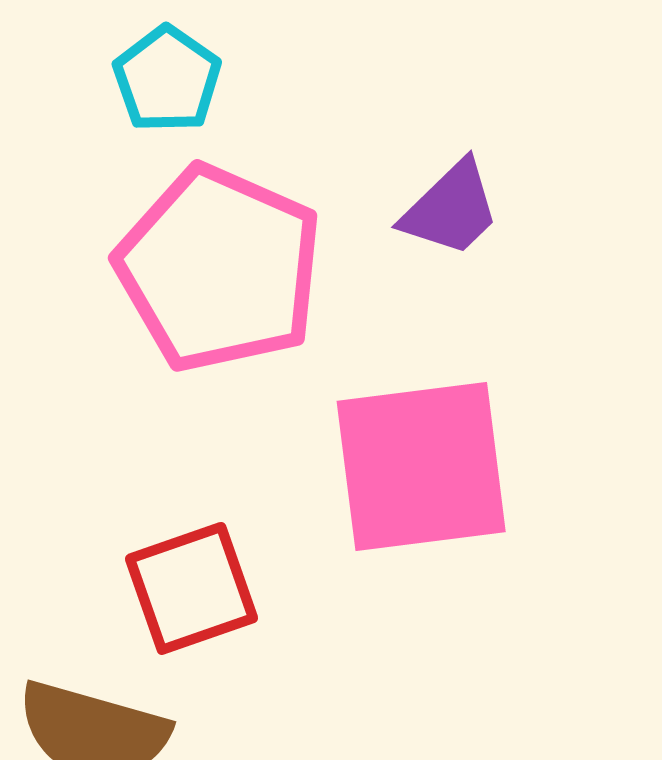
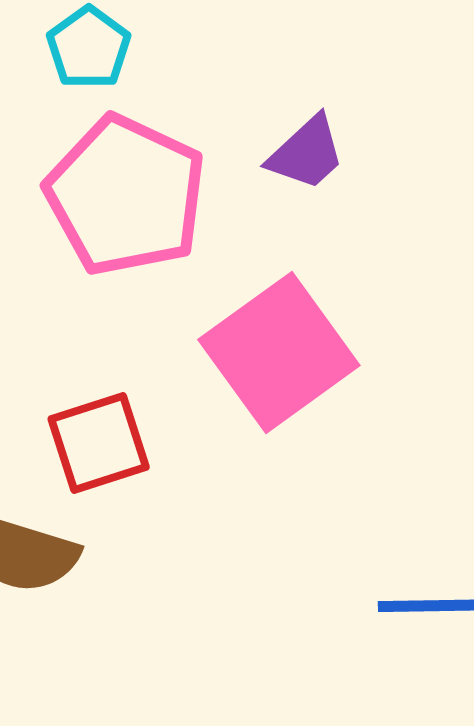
pink square: (421, 467) -> (279, 352), turned -30

